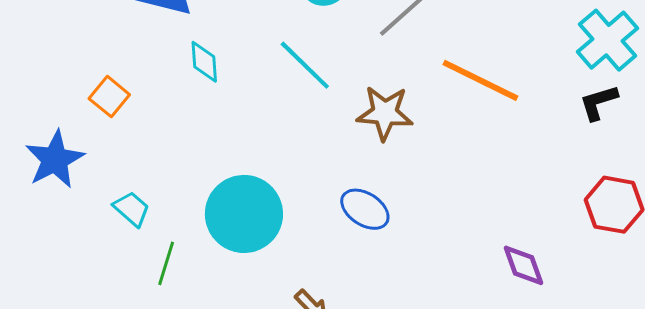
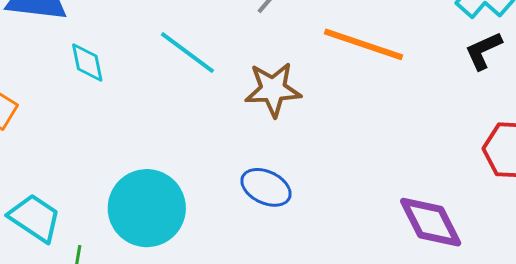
cyan trapezoid: (132, 209) -> (35, 218), size x1.4
purple diamond: (523, 265) -> (431, 222), size x1.4

